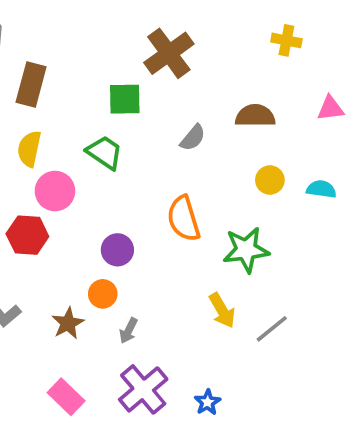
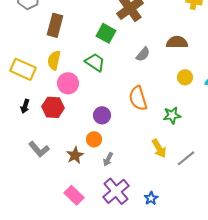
green square: (125, 99) -> (106, 33), turned 30
green star: (246, 250) -> (172, 115), size x0.7

